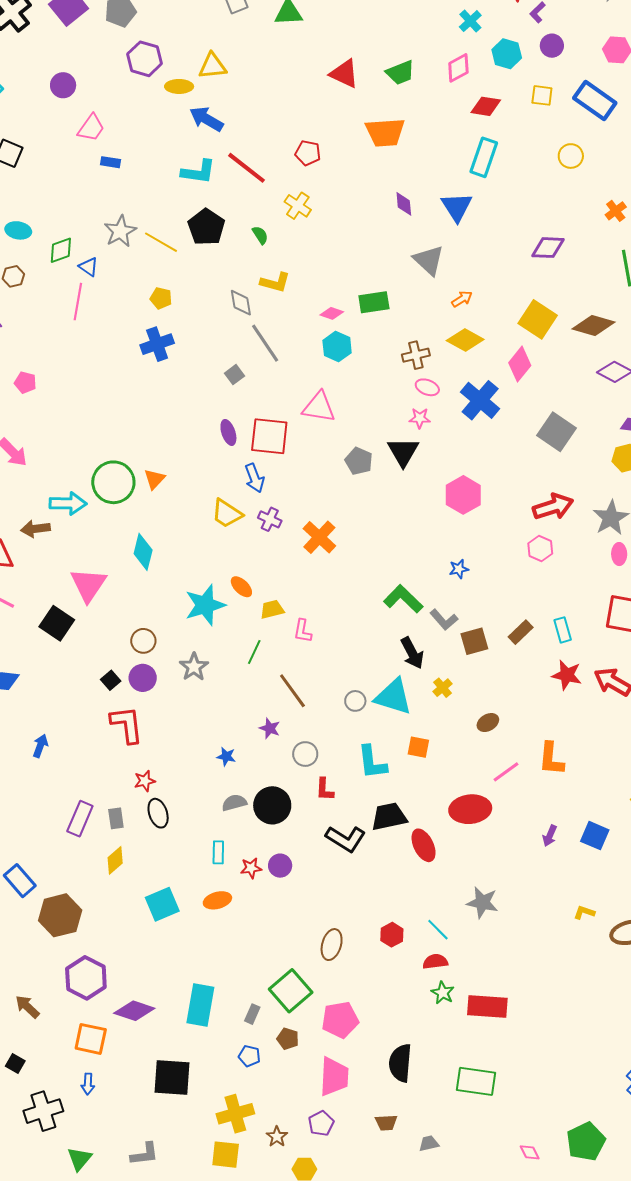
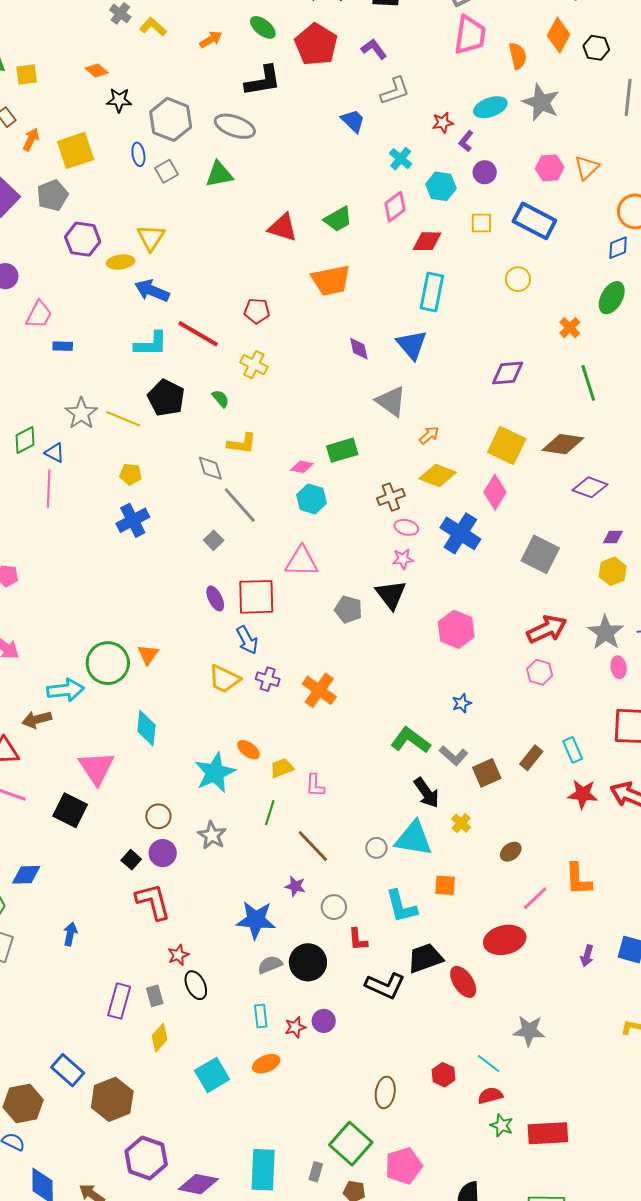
yellow triangle: (212, 66) -> (151, 237), turned -44
blue star: (226, 756) -> (256, 920), size x2.0

